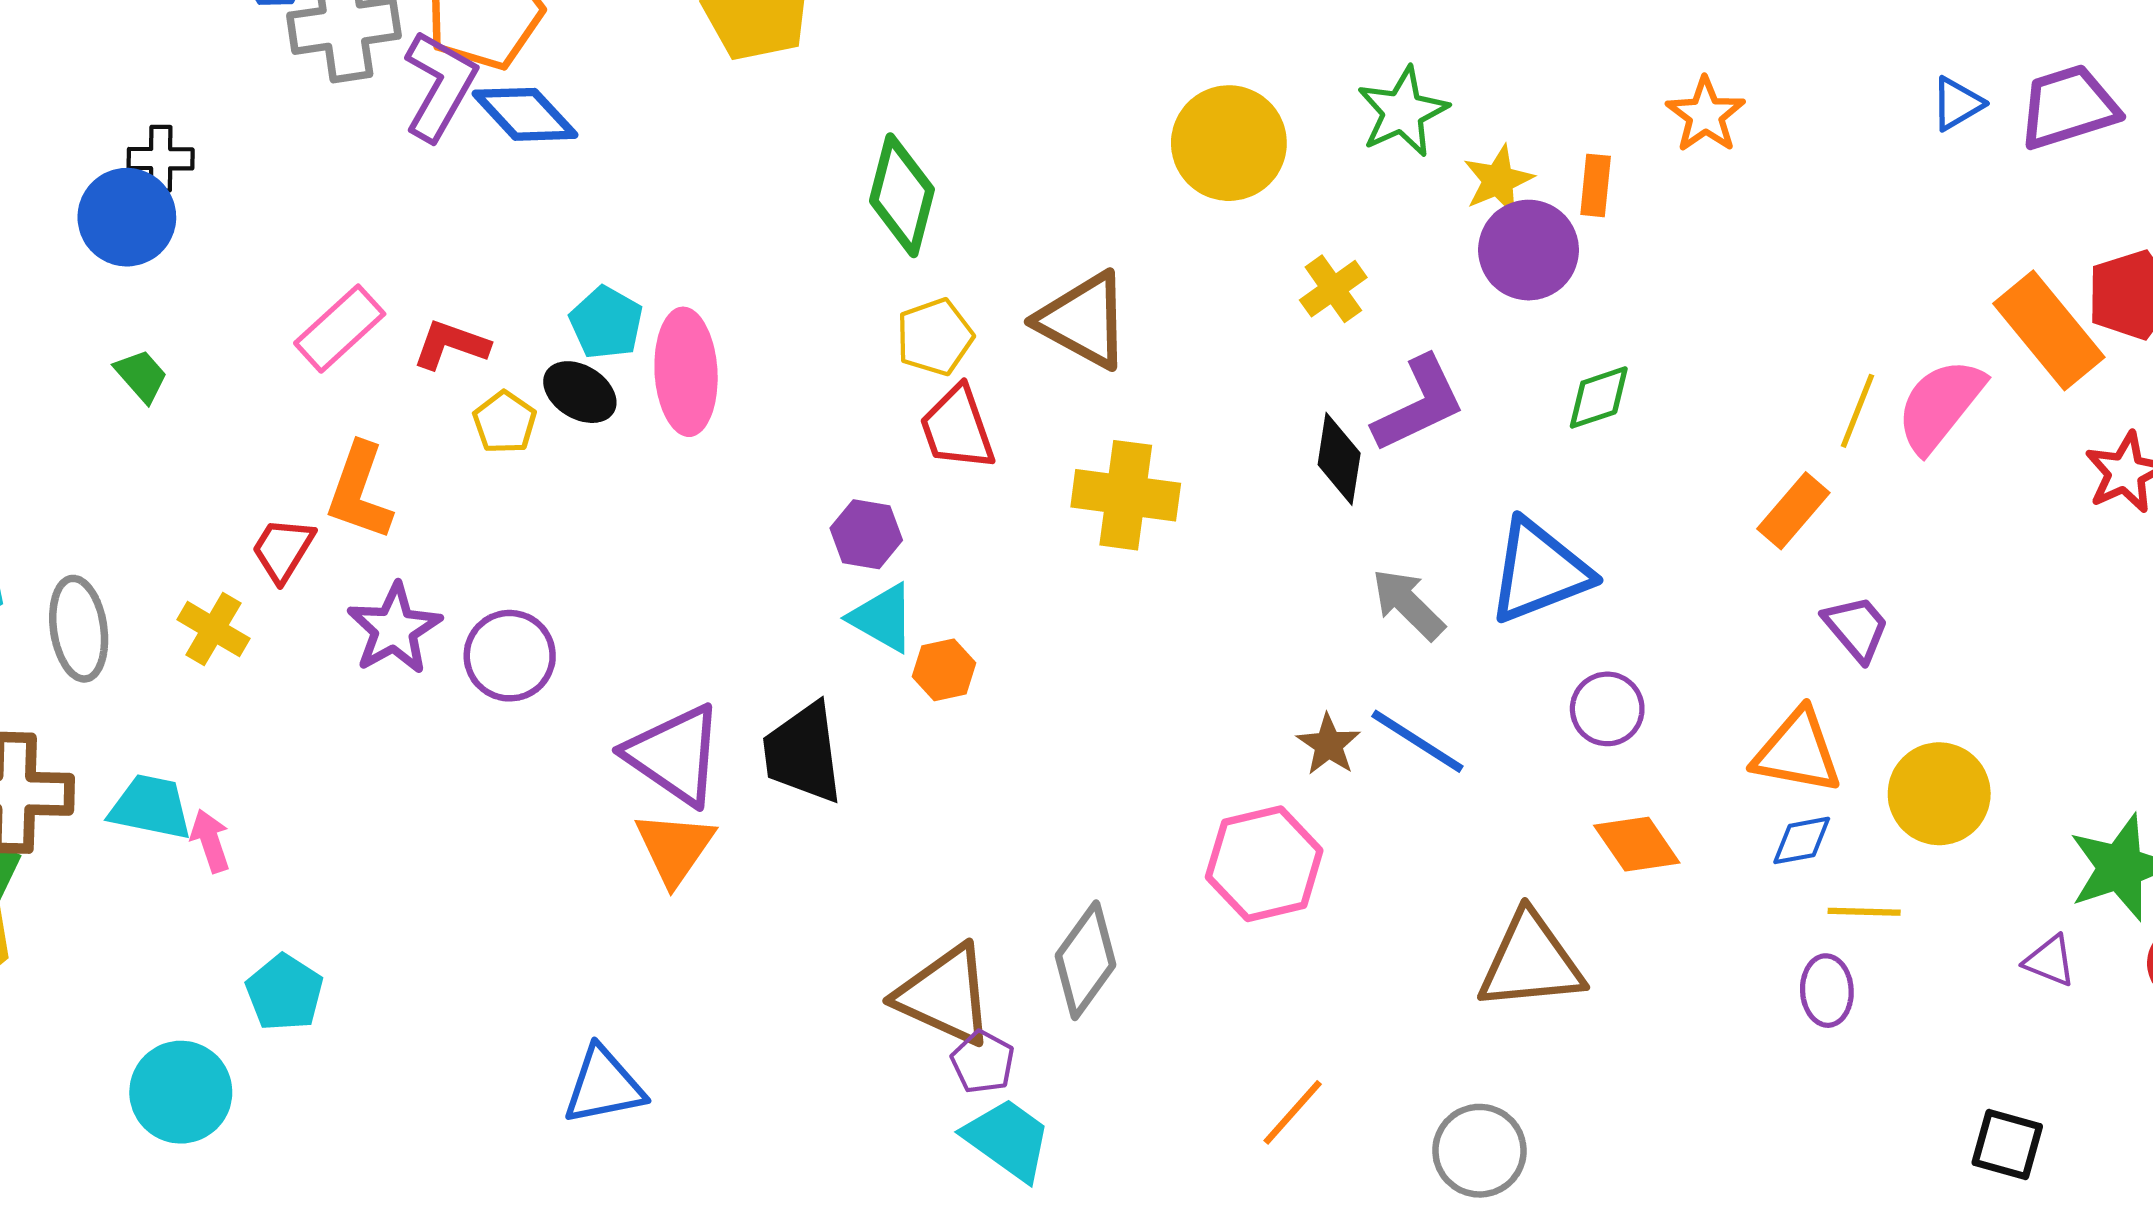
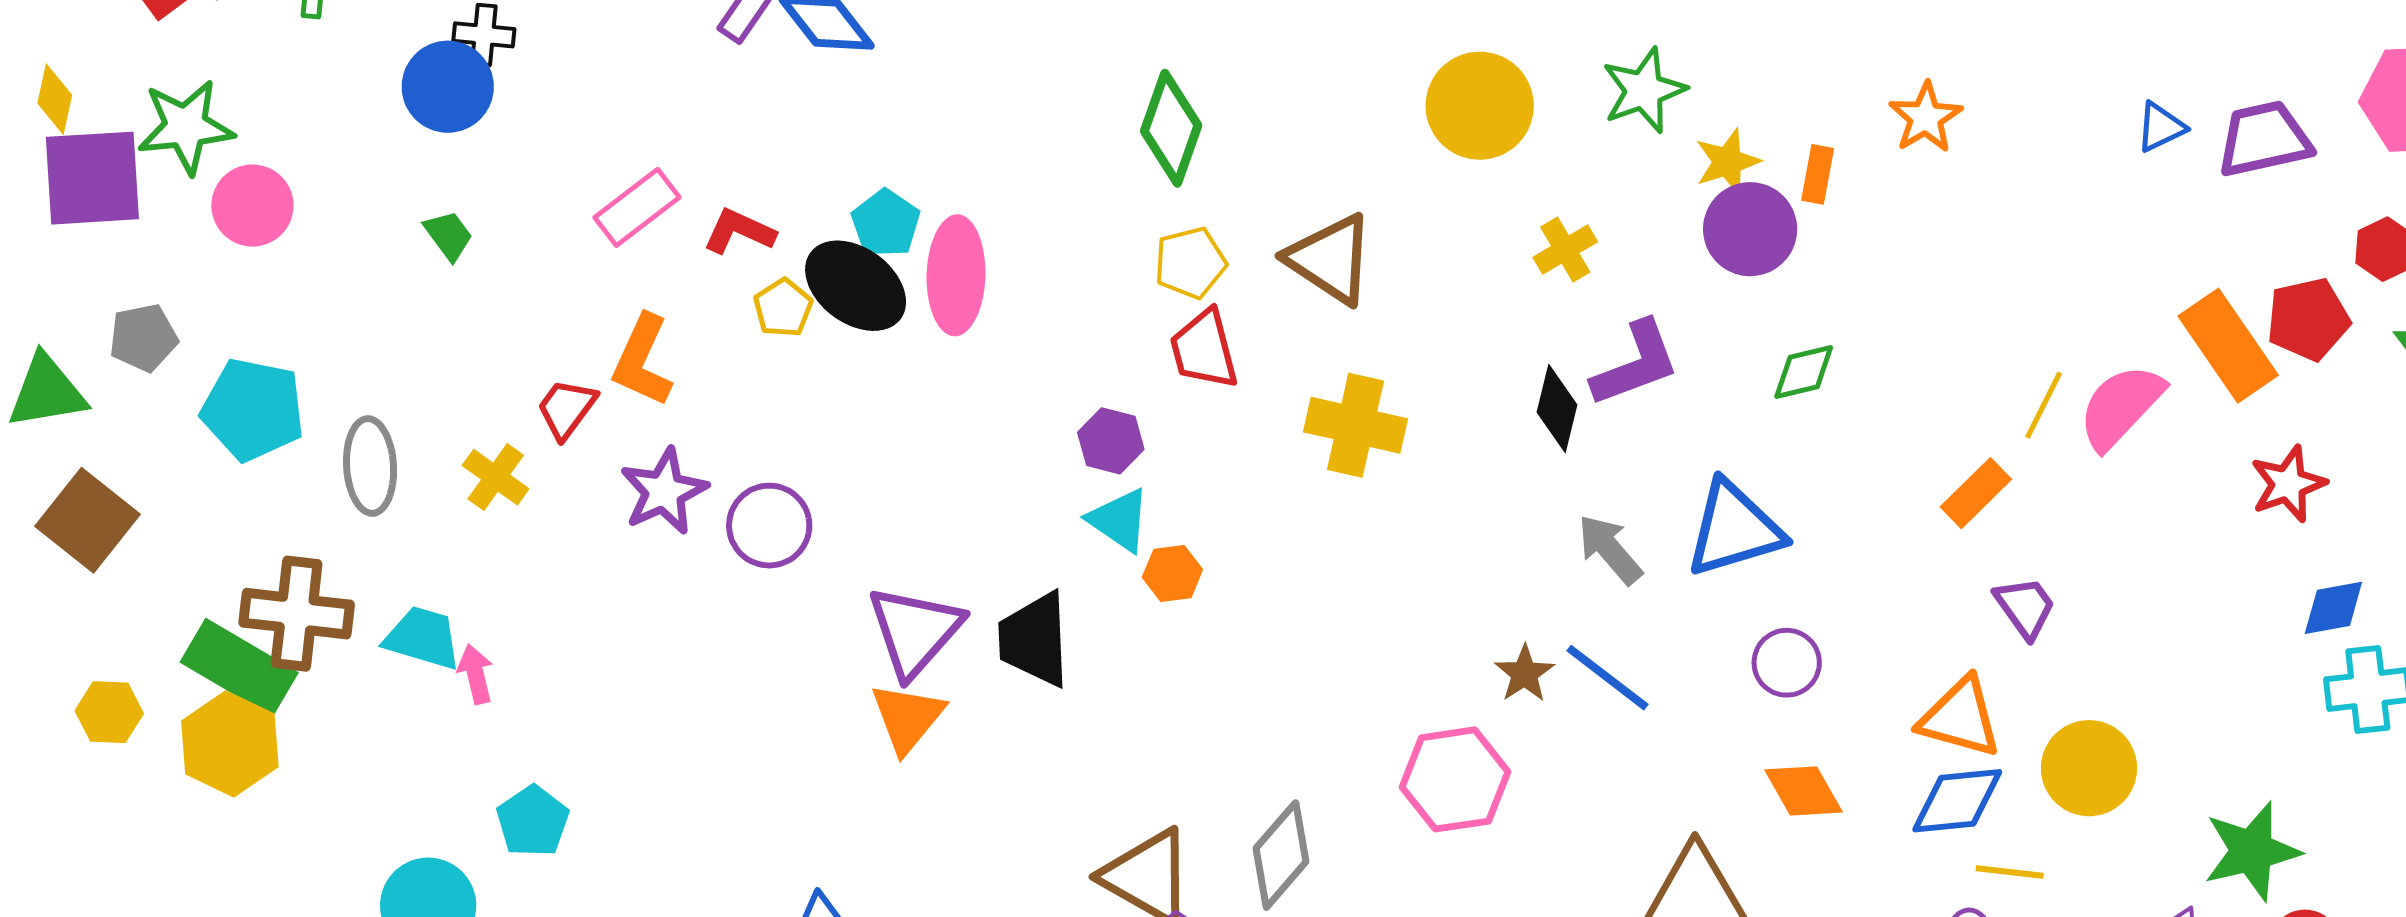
black ellipse: (580, 392) -> (856, 286), size x1.5
purple triangle: (675, 755) -> (915, 631), turned 32
blue diamond: (1802, 840) -> (1957, 801), size x1.6

